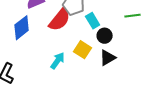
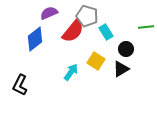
black circle: (105, 36) -> (126, 49), moved

